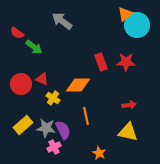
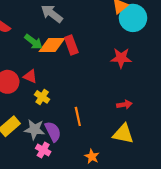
green arrow: (34, 47) -> (33, 42), moved
red rectangle: (101, 62) -> (71, 45), moved
orange diamond: (78, 85) -> (52, 45), moved
pink cross: (54, 147) -> (43, 150), turned -32

